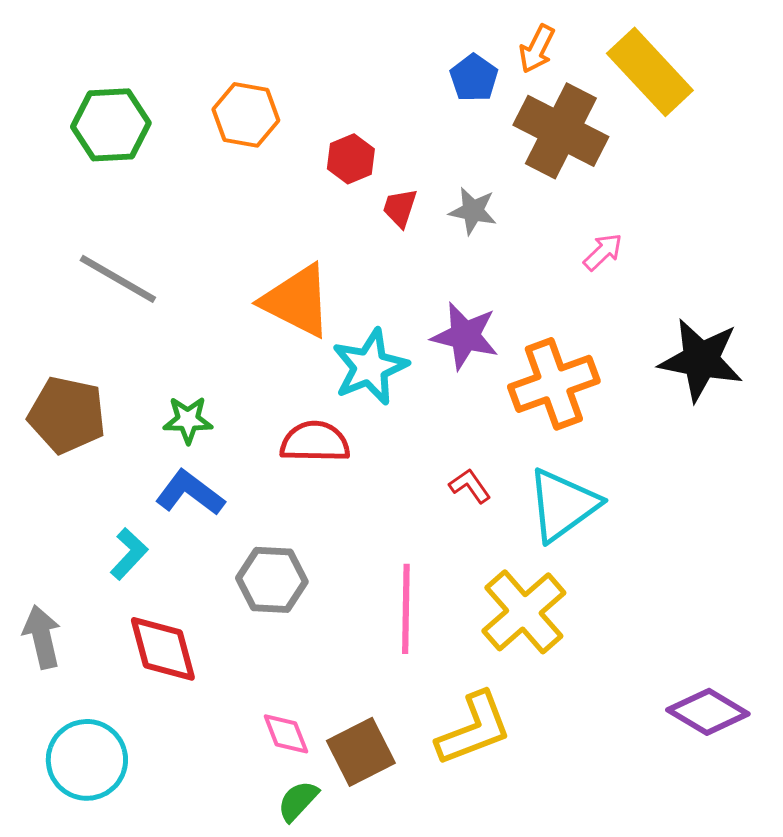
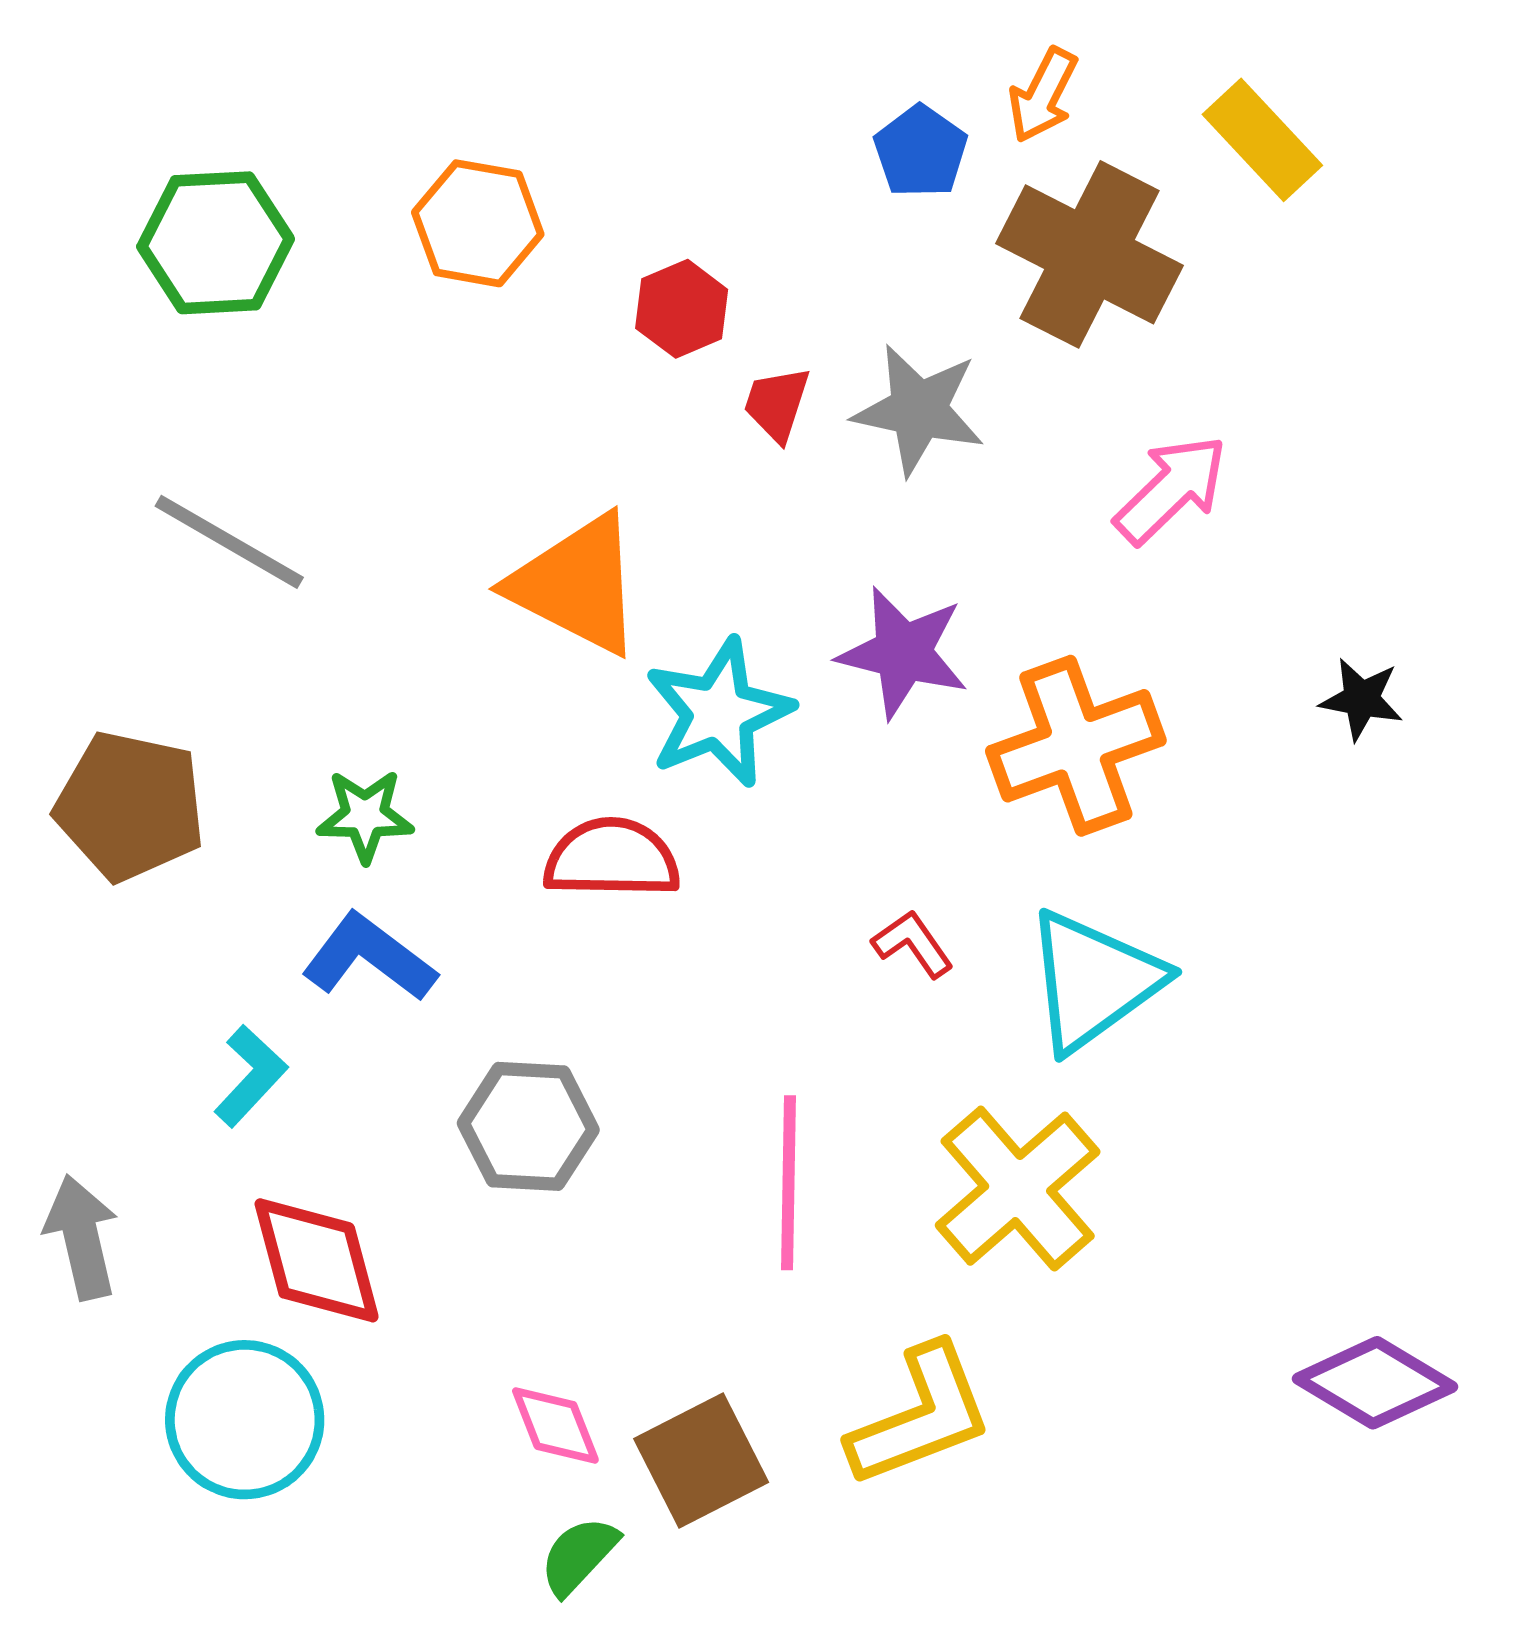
yellow rectangle: (650, 72) -> (1262, 140), size x0.7
gray star: (473, 211) -> (919, 410), size x1.4
pink arrow: (603, 252) -> (1171, 489), size x1.5
black star: (701, 360) -> (1361, 699), size x0.5
cyan circle: (87, 760) -> (245, 1420), moved

